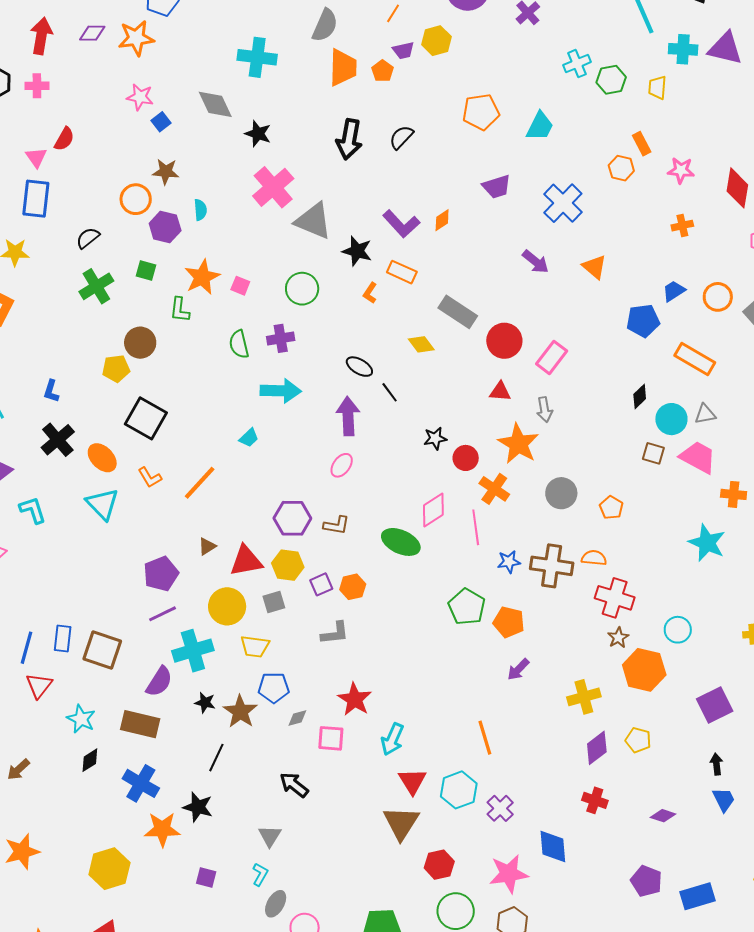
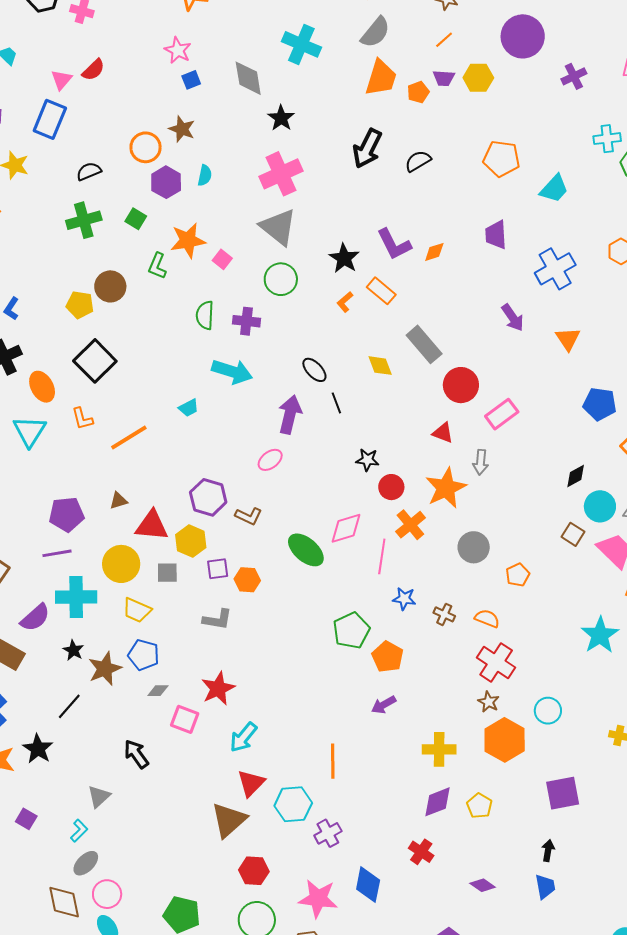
purple trapezoid: (497, 187) -> (496, 235), turned 88
gray triangle: (313, 221) -> (278, 227), moved
brown cross: (552, 566) -> (444, 614), size x0.5
brown star: (618, 638) -> (489, 702), turned -30

